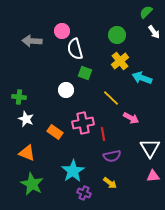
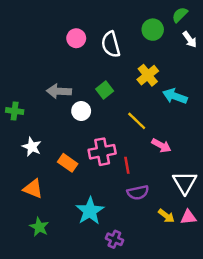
green circle: (117, 35) -> (153, 30), moved
gray arrow: (32, 41) -> (59, 91), moved
white semicircle: (75, 49) -> (111, 44), moved
green square: (85, 73) -> (105, 90), turned 32
green cross: (19, 97) -> (15, 111), moved
yellow arrow: (110, 183) -> (166, 216), moved
green star: (32, 184) -> (39, 227), size x0.7
purple cross: (84, 193) -> (114, 239), moved

